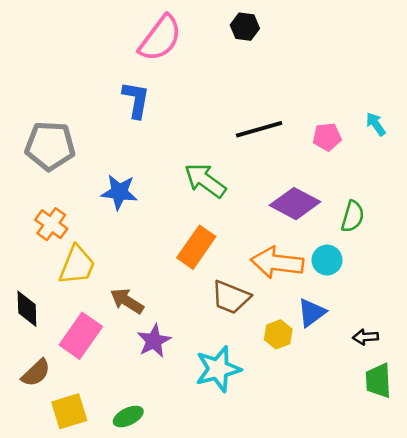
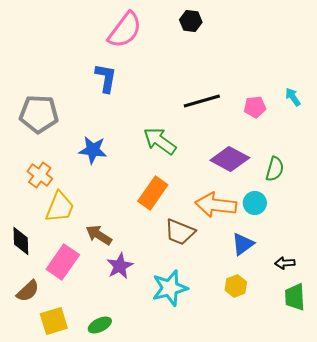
yellow hexagon: (278, 334) -> (236, 286), moved

